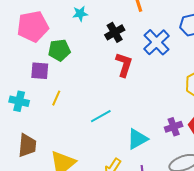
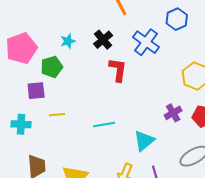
cyan star: (80, 14) -> (68, 41), moved
yellow line: (56, 98) -> (57, 115), turned 70
cyan line: (101, 116) -> (104, 125), turned 30
purple cross: (174, 127) -> (173, 113), moved

